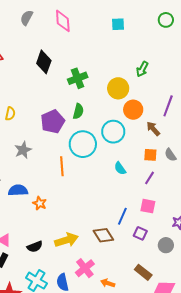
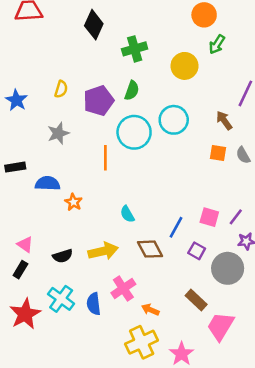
orange circle: (133, 110) -> (204, 15), moved
yellow semicircle: (10, 114) -> (61, 89), moved
cyan semicircle: (120, 168) -> (127, 214), moved
purple line: (150, 178) -> (236, 217), moved
gray circle: (166, 245) -> (228, 268), size x1.6

